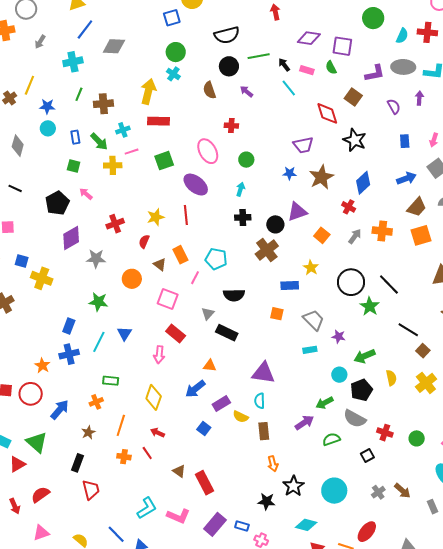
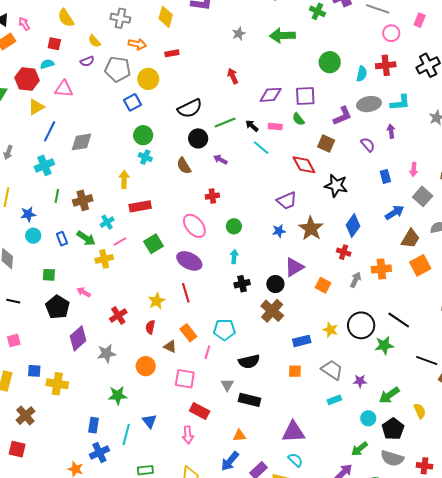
yellow arrow: (148, 91) -> (124, 179), size x0.7
green square: (74, 166) -> (49, 275), moved
yellow star: (311, 268) -> (330, 330), moved
green star: (370, 306) -> (384, 345), turned -30
cyan semicircle: (260, 401) -> (295, 460), turned 147

